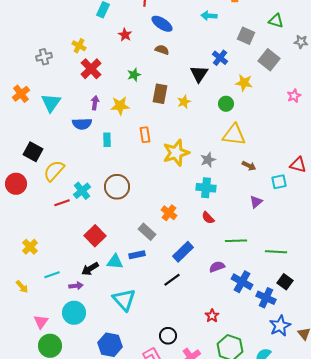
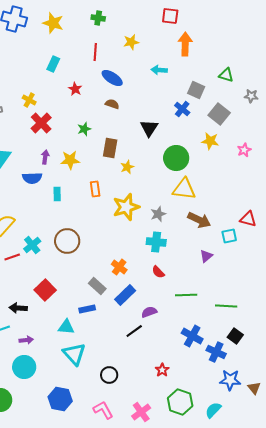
blue cross: (220, 58) -> (182, 109), moved
yellow star: (244, 83) -> (210, 141), moved
yellow star: (184, 102) -> (127, 167), moved
green circle: (226, 104) -> (176, 158), size x1.6
brown arrow: (249, 166) -> (199, 220), size x1.6
blue rectangle: (183, 252) -> (125, 295), moved
cyan triangle: (115, 262) -> (66, 327), moved
purple semicircle: (217, 267) -> (149, 312), moved
black arrow: (90, 269) -> (18, 308), moved, turned 36
black line: (172, 280) -> (134, 331), moved
blue star: (280, 326) -> (230, 380), turned 30
black circle: (168, 336) -> (109, 375), moved

